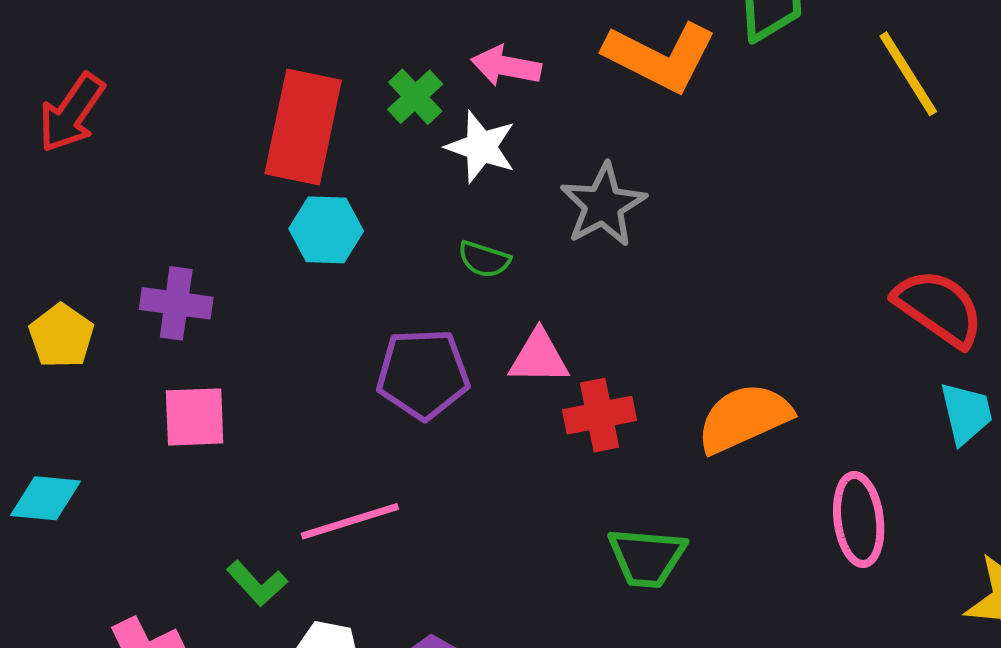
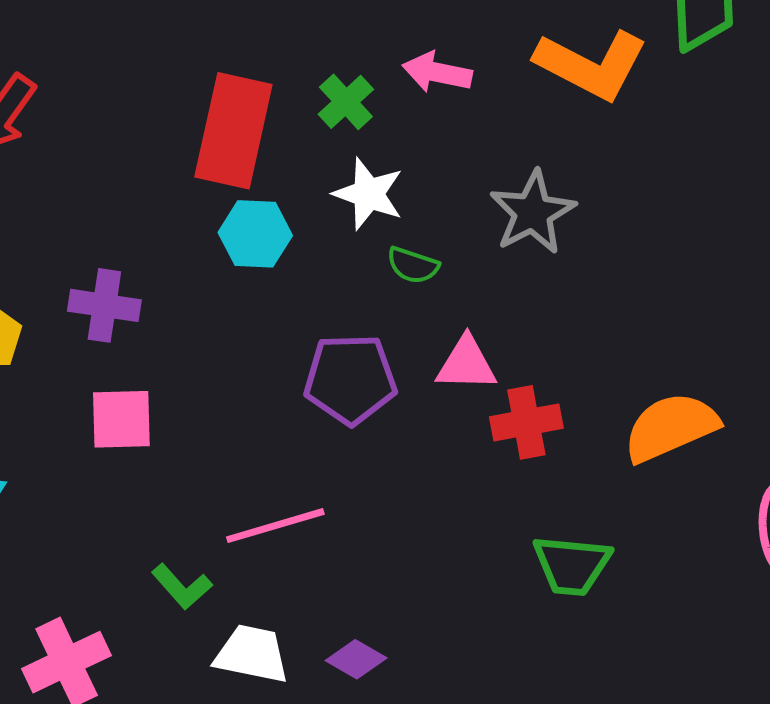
white star: (481, 147) -> (368, 194), moved

